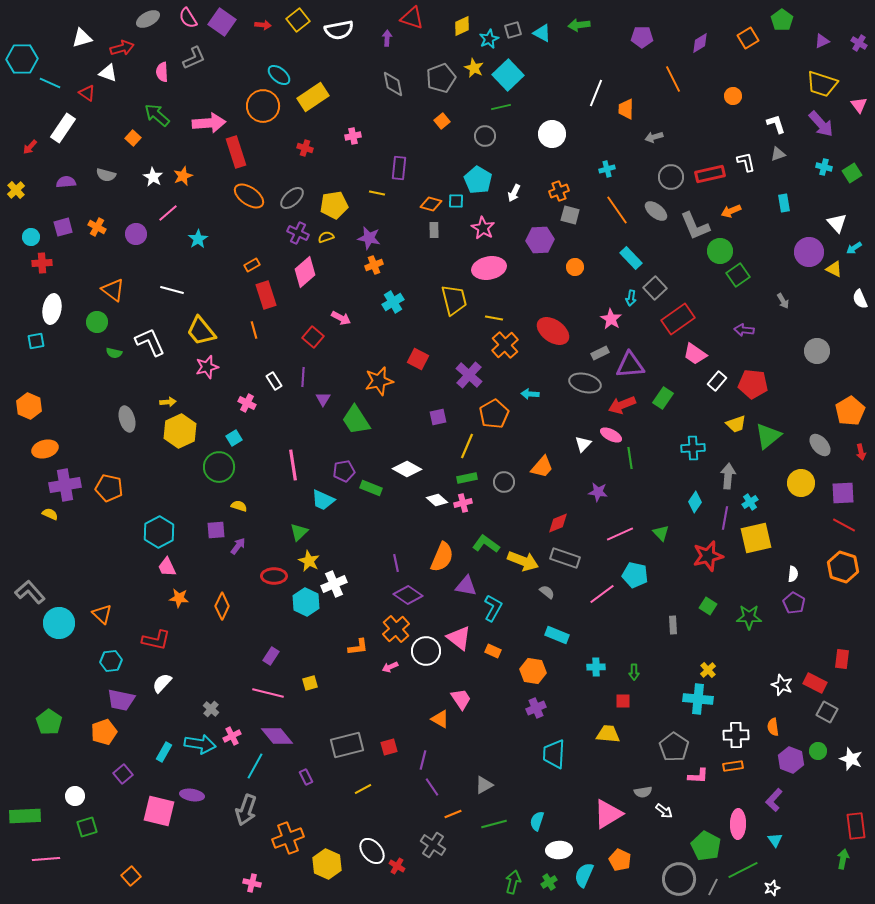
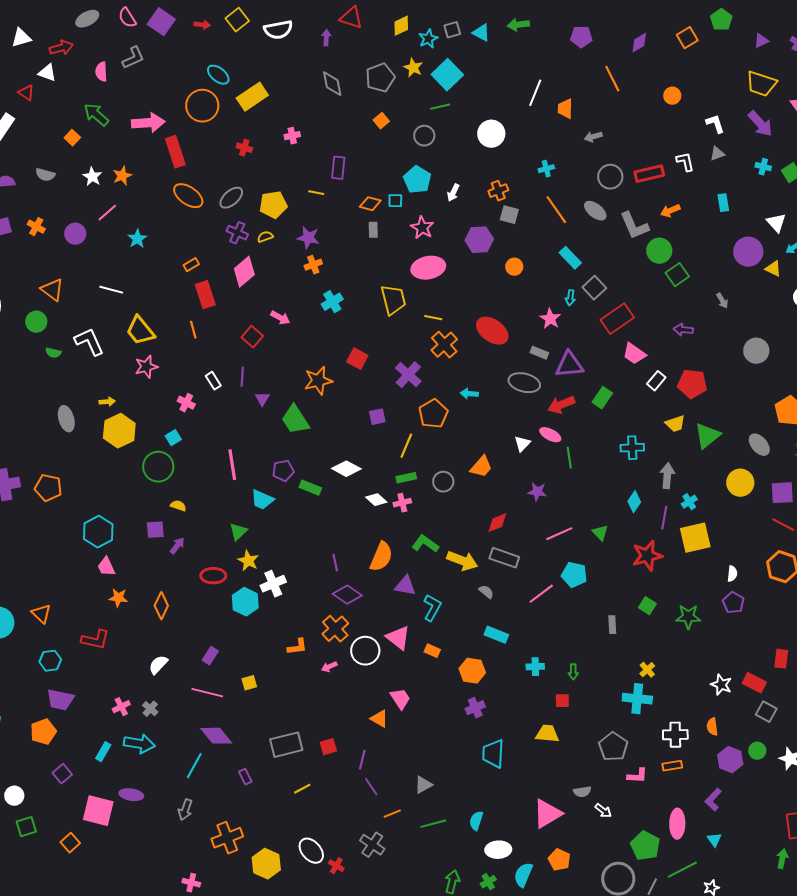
gray rectangle: (600, 353) -> (539, 353), turned 48
white semicircle: (162, 683) -> (158, 665), moved
pink cross: (232, 736) -> (121, 707), moved
gray arrow: (246, 810) -> (185, 810), size x0.7
orange square: (131, 876) -> (70, 843), moved

